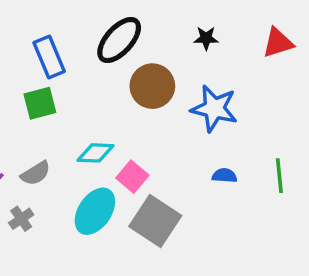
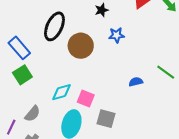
blue star: (214, 108) -> (117, 35), moved, size x0.6
green line: (279, 176) -> (166, 72), turned -30
gray square: (155, 221) -> (106, 119), size x0.7

